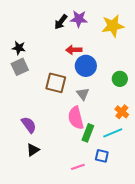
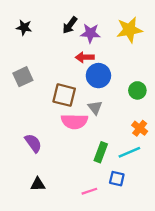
purple star: (79, 19) -> (90, 33), moved
black star: (19, 48) -> (24, 27), moved
pink semicircle: (76, 118) -> (74, 121), moved, turned -75
black triangle: (33, 150) -> (38, 184), moved, turned 32

